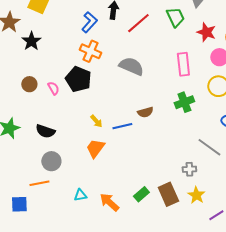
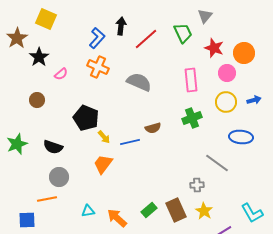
black pentagon: (78, 79) -> (86, 118), moved
pink semicircle: (53, 88) -> (61, 74), moved, turned 80

